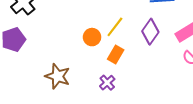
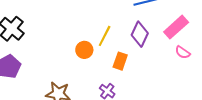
orange rectangle: (116, 55) -> (120, 61), moved

